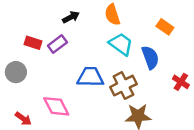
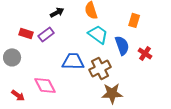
orange rectangle: (165, 27) -> (134, 20), turned 72
red cross: (181, 82) -> (145, 53), moved

